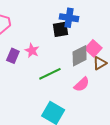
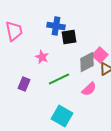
blue cross: (69, 18) -> (56, 26), moved
purple rectangle: (13, 56) -> (24, 84), moved

